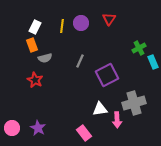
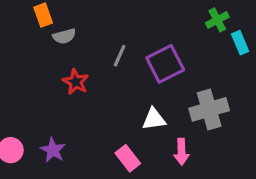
gray line: (80, 61) -> (120, 56), moved
red star: (35, 80) -> (76, 82), moved
pink arrow: (117, 120) -> (181, 152), moved

